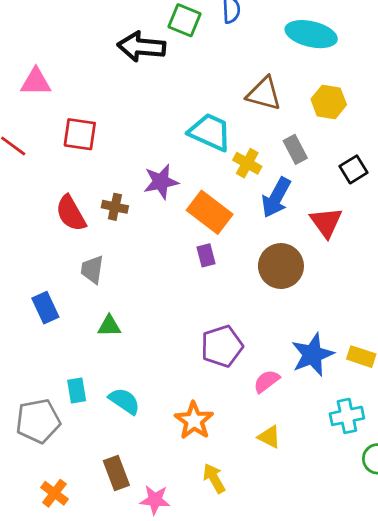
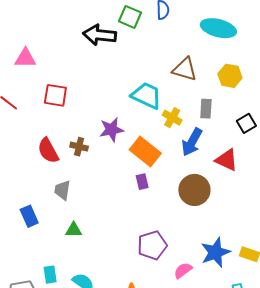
gray rectangle: (295, 149) -> (206, 109), turned 30
red triangle: (326, 222) -> (227, 160), turned -30

